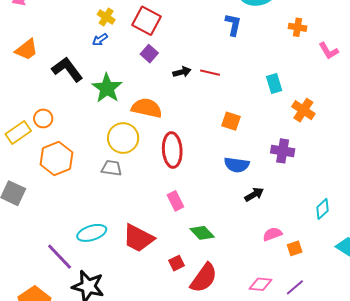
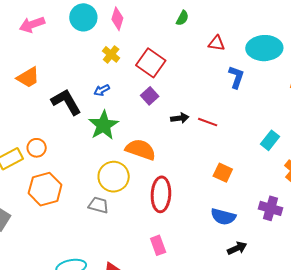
blue arrow: (100, 40) -> (102, 90), moved
cyan rectangle: (274, 83) -> (270, 140), turned 48

